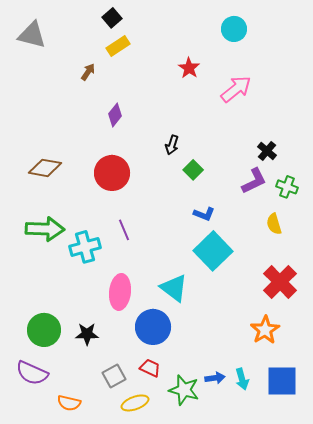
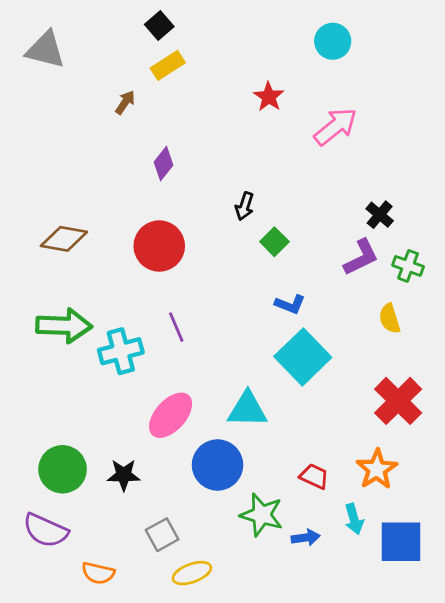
cyan triangle: (174, 288) -> (247, 410), turned -36
pink ellipse: (120, 292) -> (171, 415), turned 36
red trapezoid: (150, 368) -> (314, 476), moved
cyan arrow: (242, 379) -> (354, 519), moved
green star: (184, 390) -> (262, 515), moved

